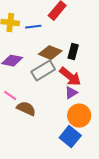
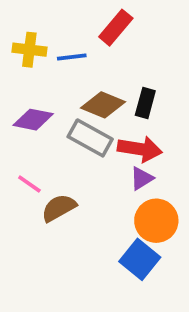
gray rectangle: (43, 71) -> (90, 138), turned 60
red arrow: (70, 77) -> (140, 149), turned -30
brown semicircle: (26, 109) -> (59, 208), turned -54

